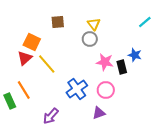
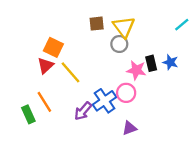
brown square: (58, 22) -> (97, 24), moved
yellow triangle: (94, 24) -> (124, 27), size x1.5
black rectangle: (122, 67) -> (151, 63), moved
pink circle: (106, 90) -> (126, 93), moved
purple arrow: (51, 116) -> (83, 111), moved

